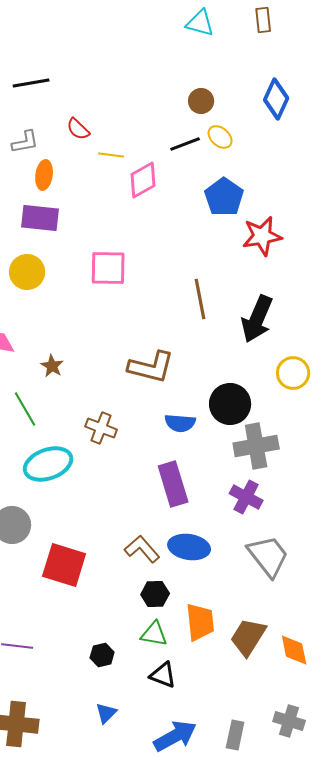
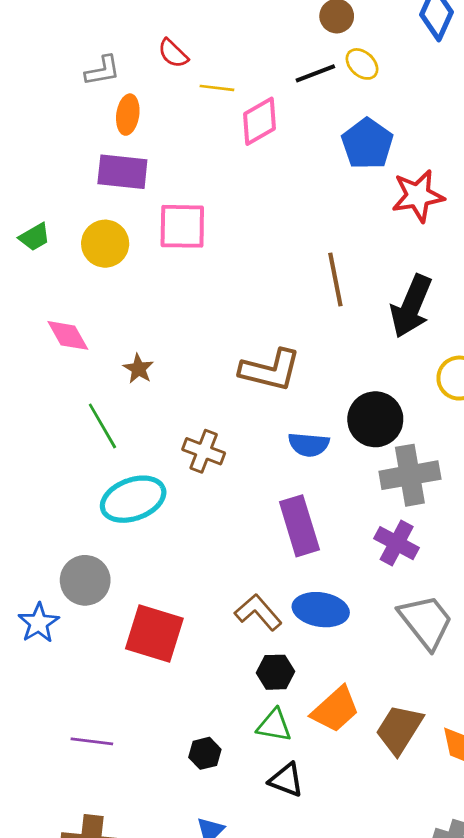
pink square: (108, 268) -> (182, 226), moved
orange trapezoid: (200, 622) -> (335, 709), turned 54

